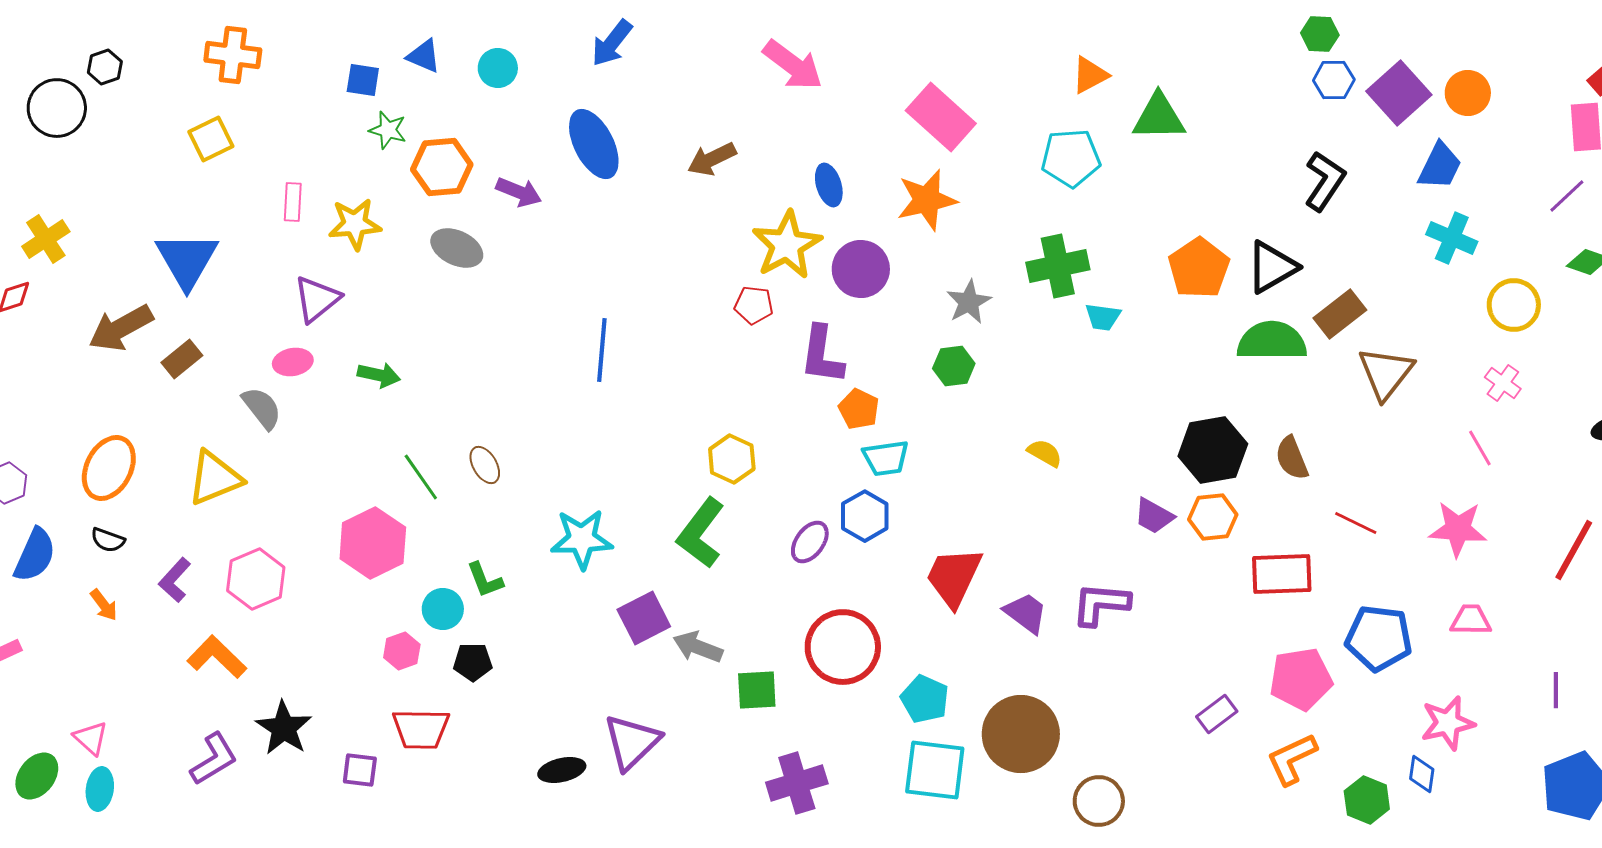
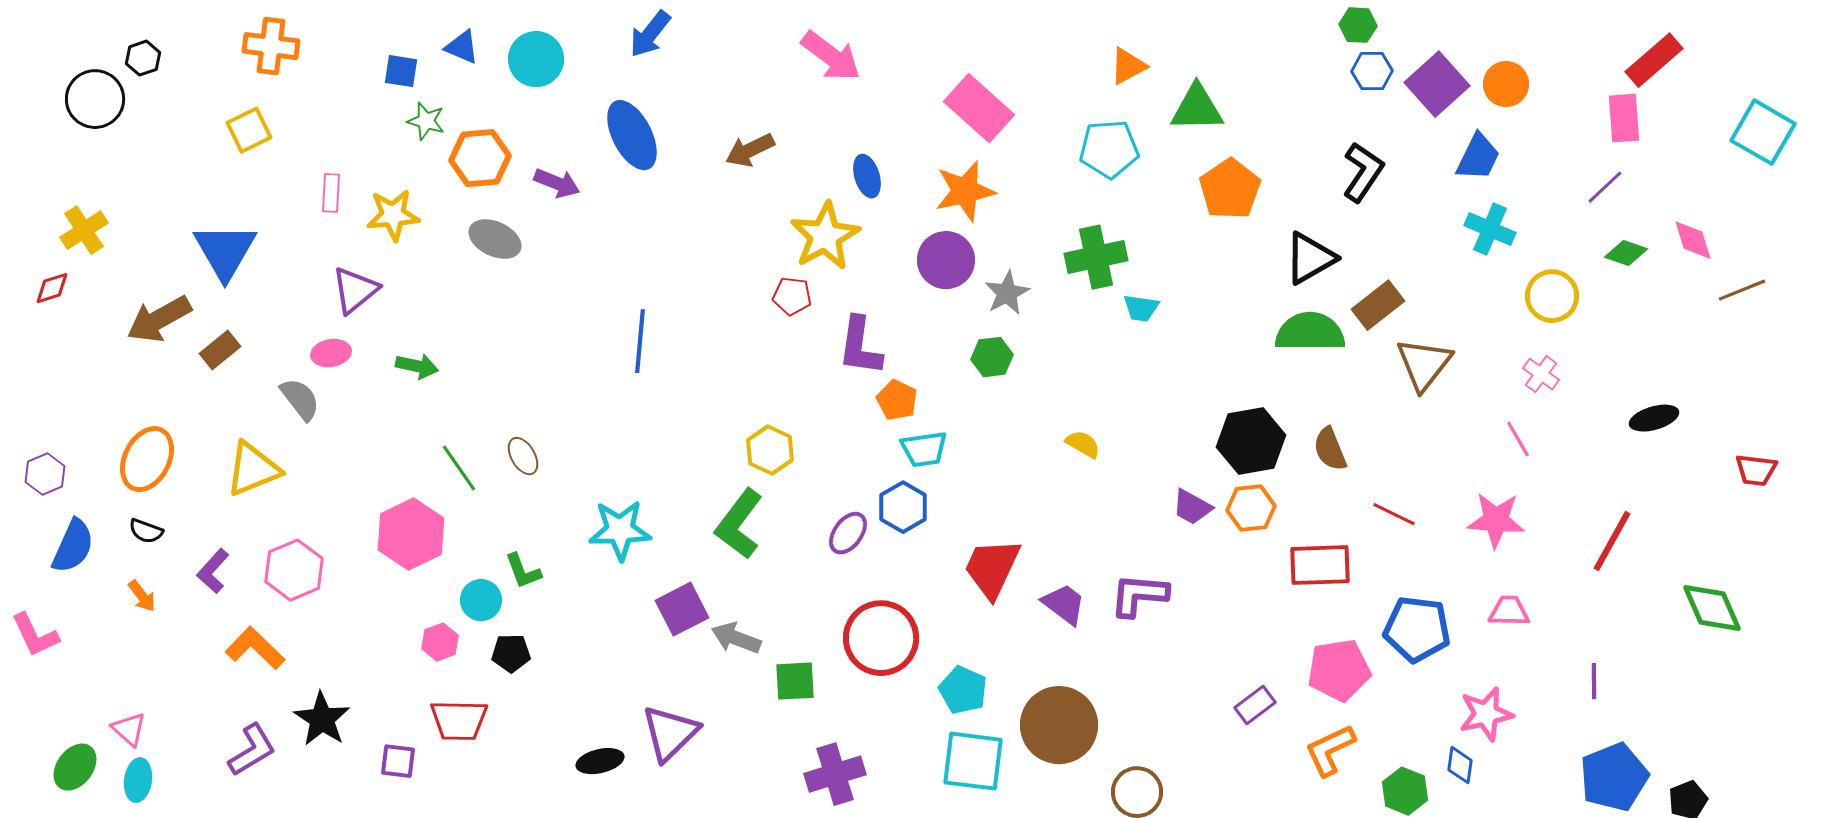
cyan circle: (498, 68) -> (536, 59), size x1.4
orange pentagon: (1199, 268) -> (1230, 189), moved
purple circle: (861, 269) -> (946, 260), moved

